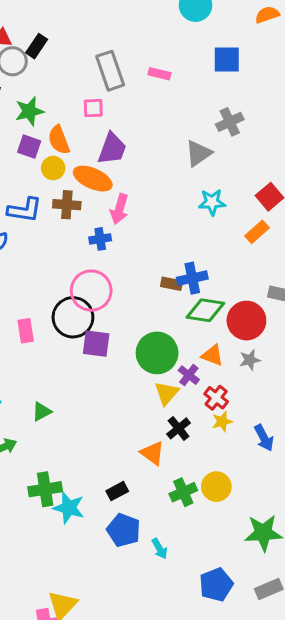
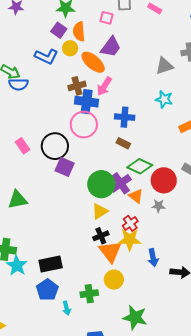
brown cross: (67, 205) -> (77, 86), moved, turned -36
blue L-shape: (25, 210) -> (46, 57), moved
blue cross: (100, 239) -> (87, 102), size x1.6
blue cross: (192, 278) -> (125, 117), moved
pink circle: (91, 291) -> (84, 125), moved
pink rectangle: (26, 331) -> (22, 146), turned -42
purple cross: (189, 375) -> (121, 183), moved, size x1.5
green triangle: (42, 412) -> (18, 200), size x1.5
yellow star: (222, 422) -> (130, 240), size x1.6
orange triangle: (152, 453) -> (110, 252), moved, size x1.4
black rectangle: (117, 491) -> (51, 264), size x1.6
green cross: (183, 492) -> (89, 294), moved

